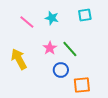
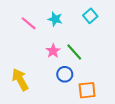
cyan square: (85, 15) -> (90, 16), turned -32
yellow arrow: (19, 59) -> (20, 80), moved

